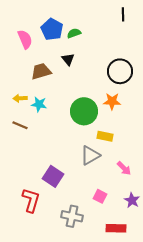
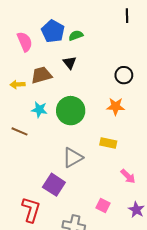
black circle: (120, 71) -> (124, 75), size x0.7
yellow arrow: (20, 98) -> (17, 85), moved
green circle: (84, 111) -> (71, 111), moved
gray triangle: (90, 155) -> (73, 158), moved

